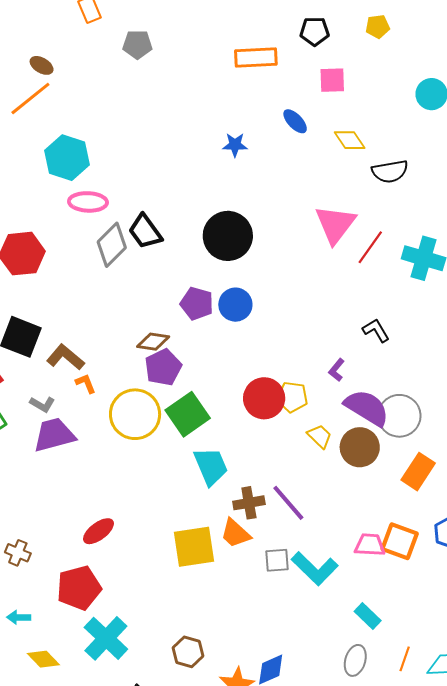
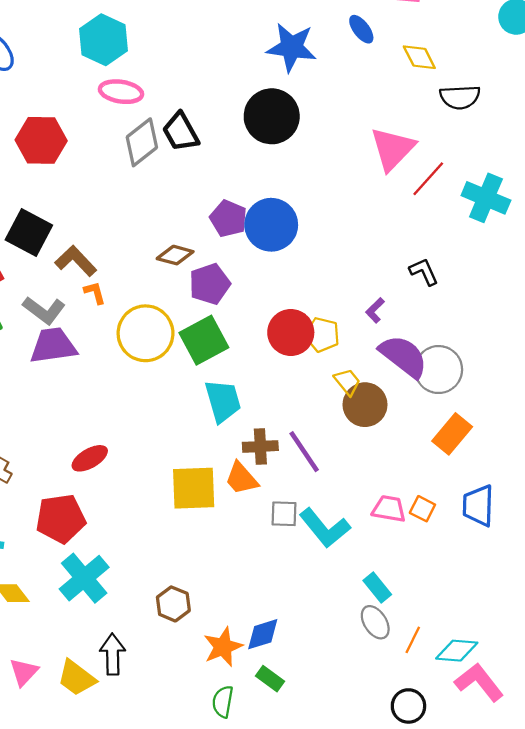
blue star: (235, 145) -> (292, 47), size x1.8
black circle: (228, 236) -> (272, 116), moved
blue circle: (235, 305) -> (271, 225), size x1.4
purple pentagon: (163, 367) -> (210, 284), moved
gray L-shape: (42, 404) -> (44, 310), size x1.5
brown circle: (360, 447) -> (365, 405), moved
orange square: (400, 541) -> (422, 509), size x0.6
gray ellipse: (355, 660) -> (375, 622), moved, turned -56

